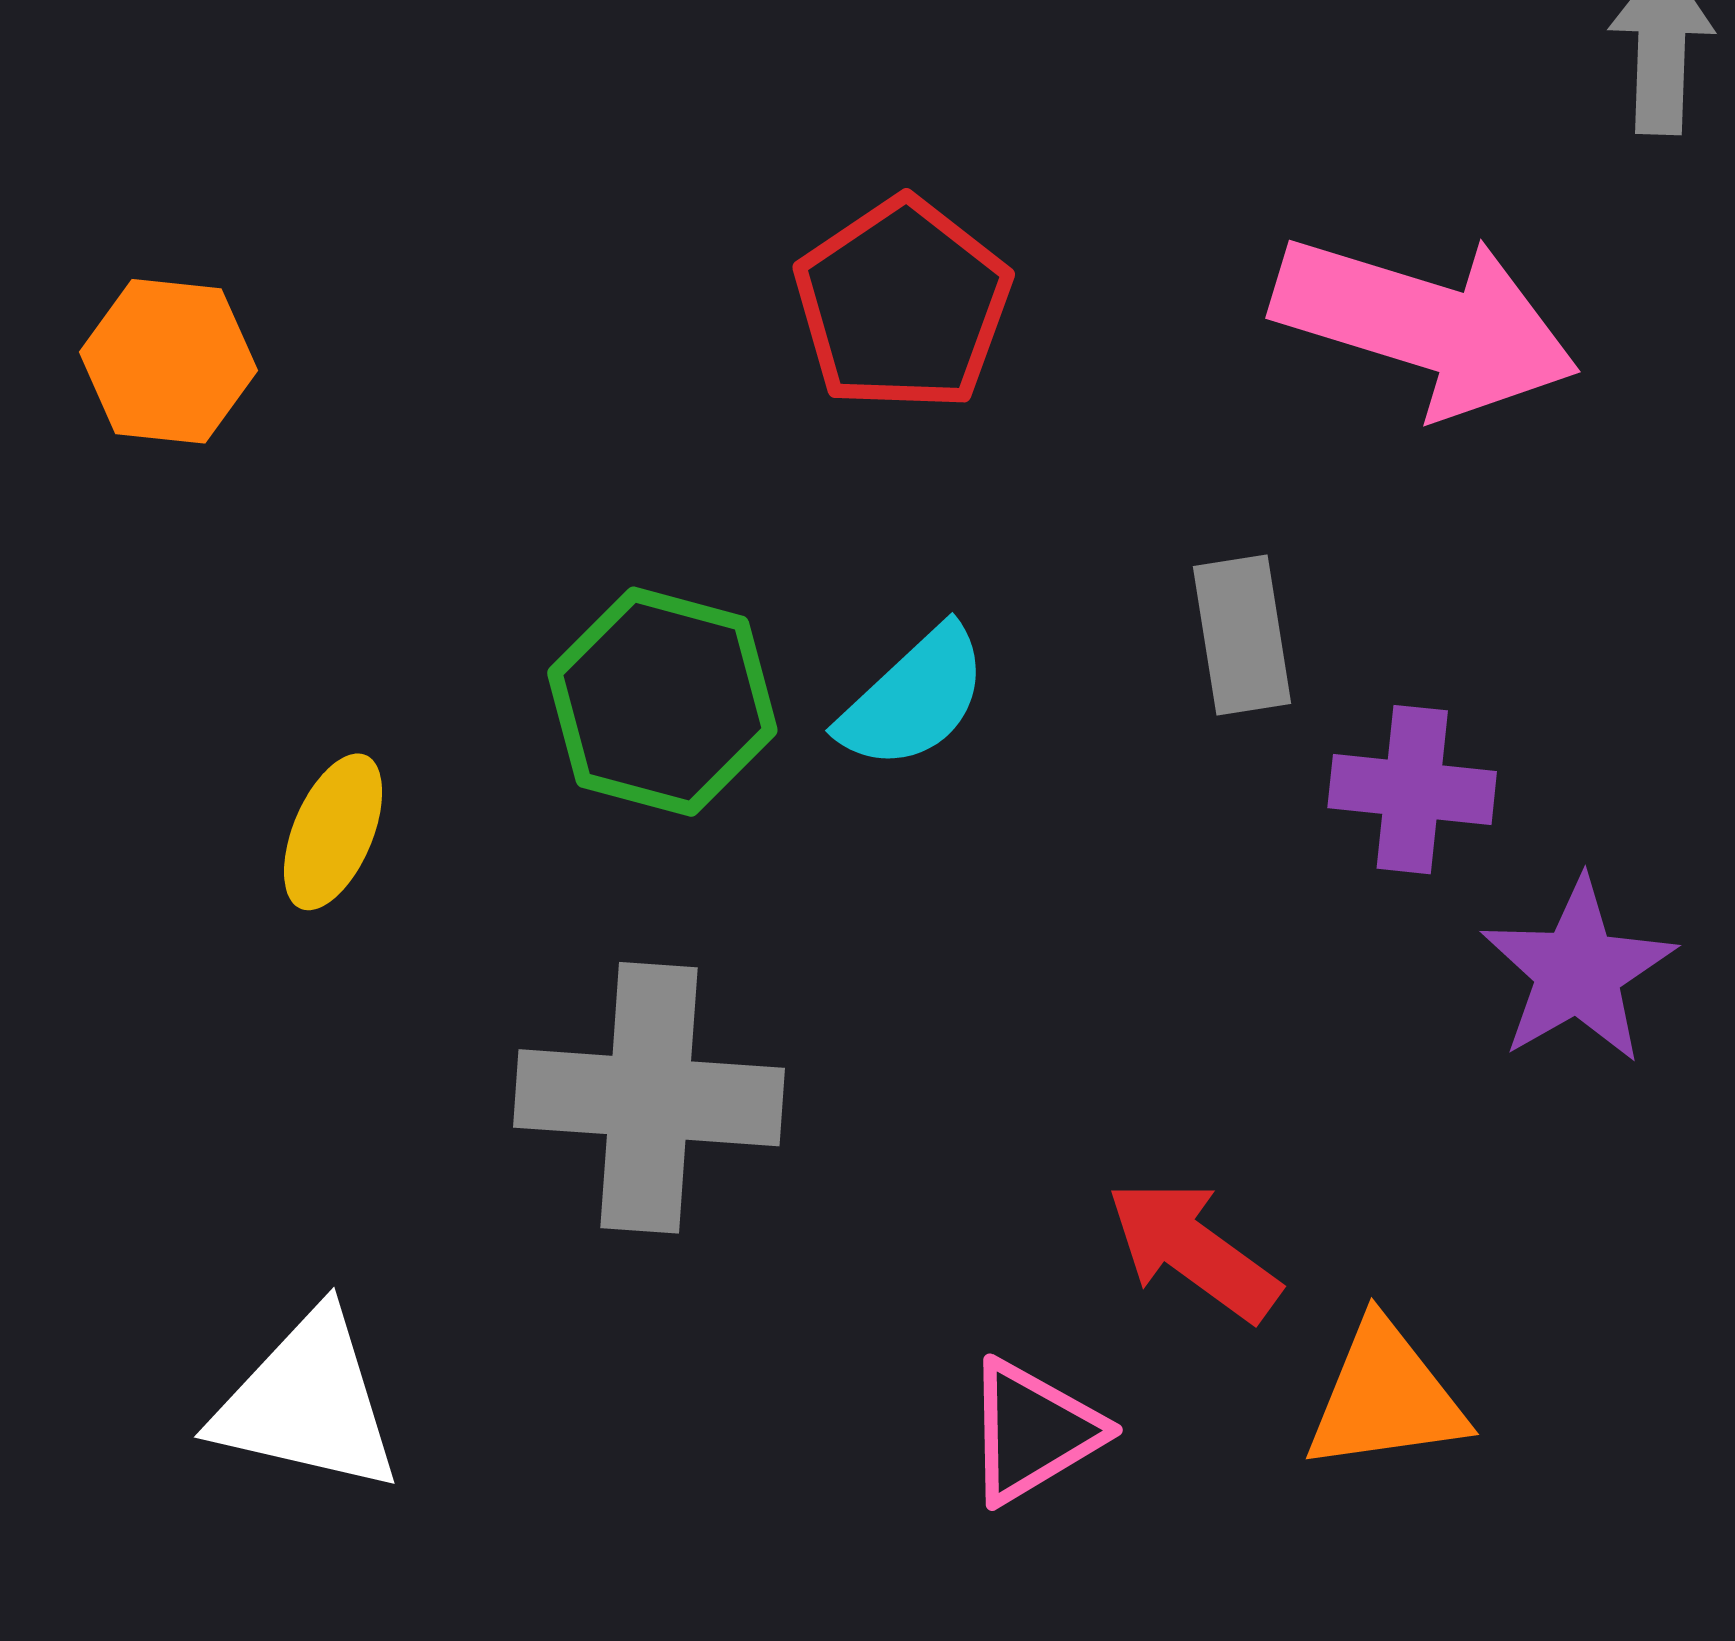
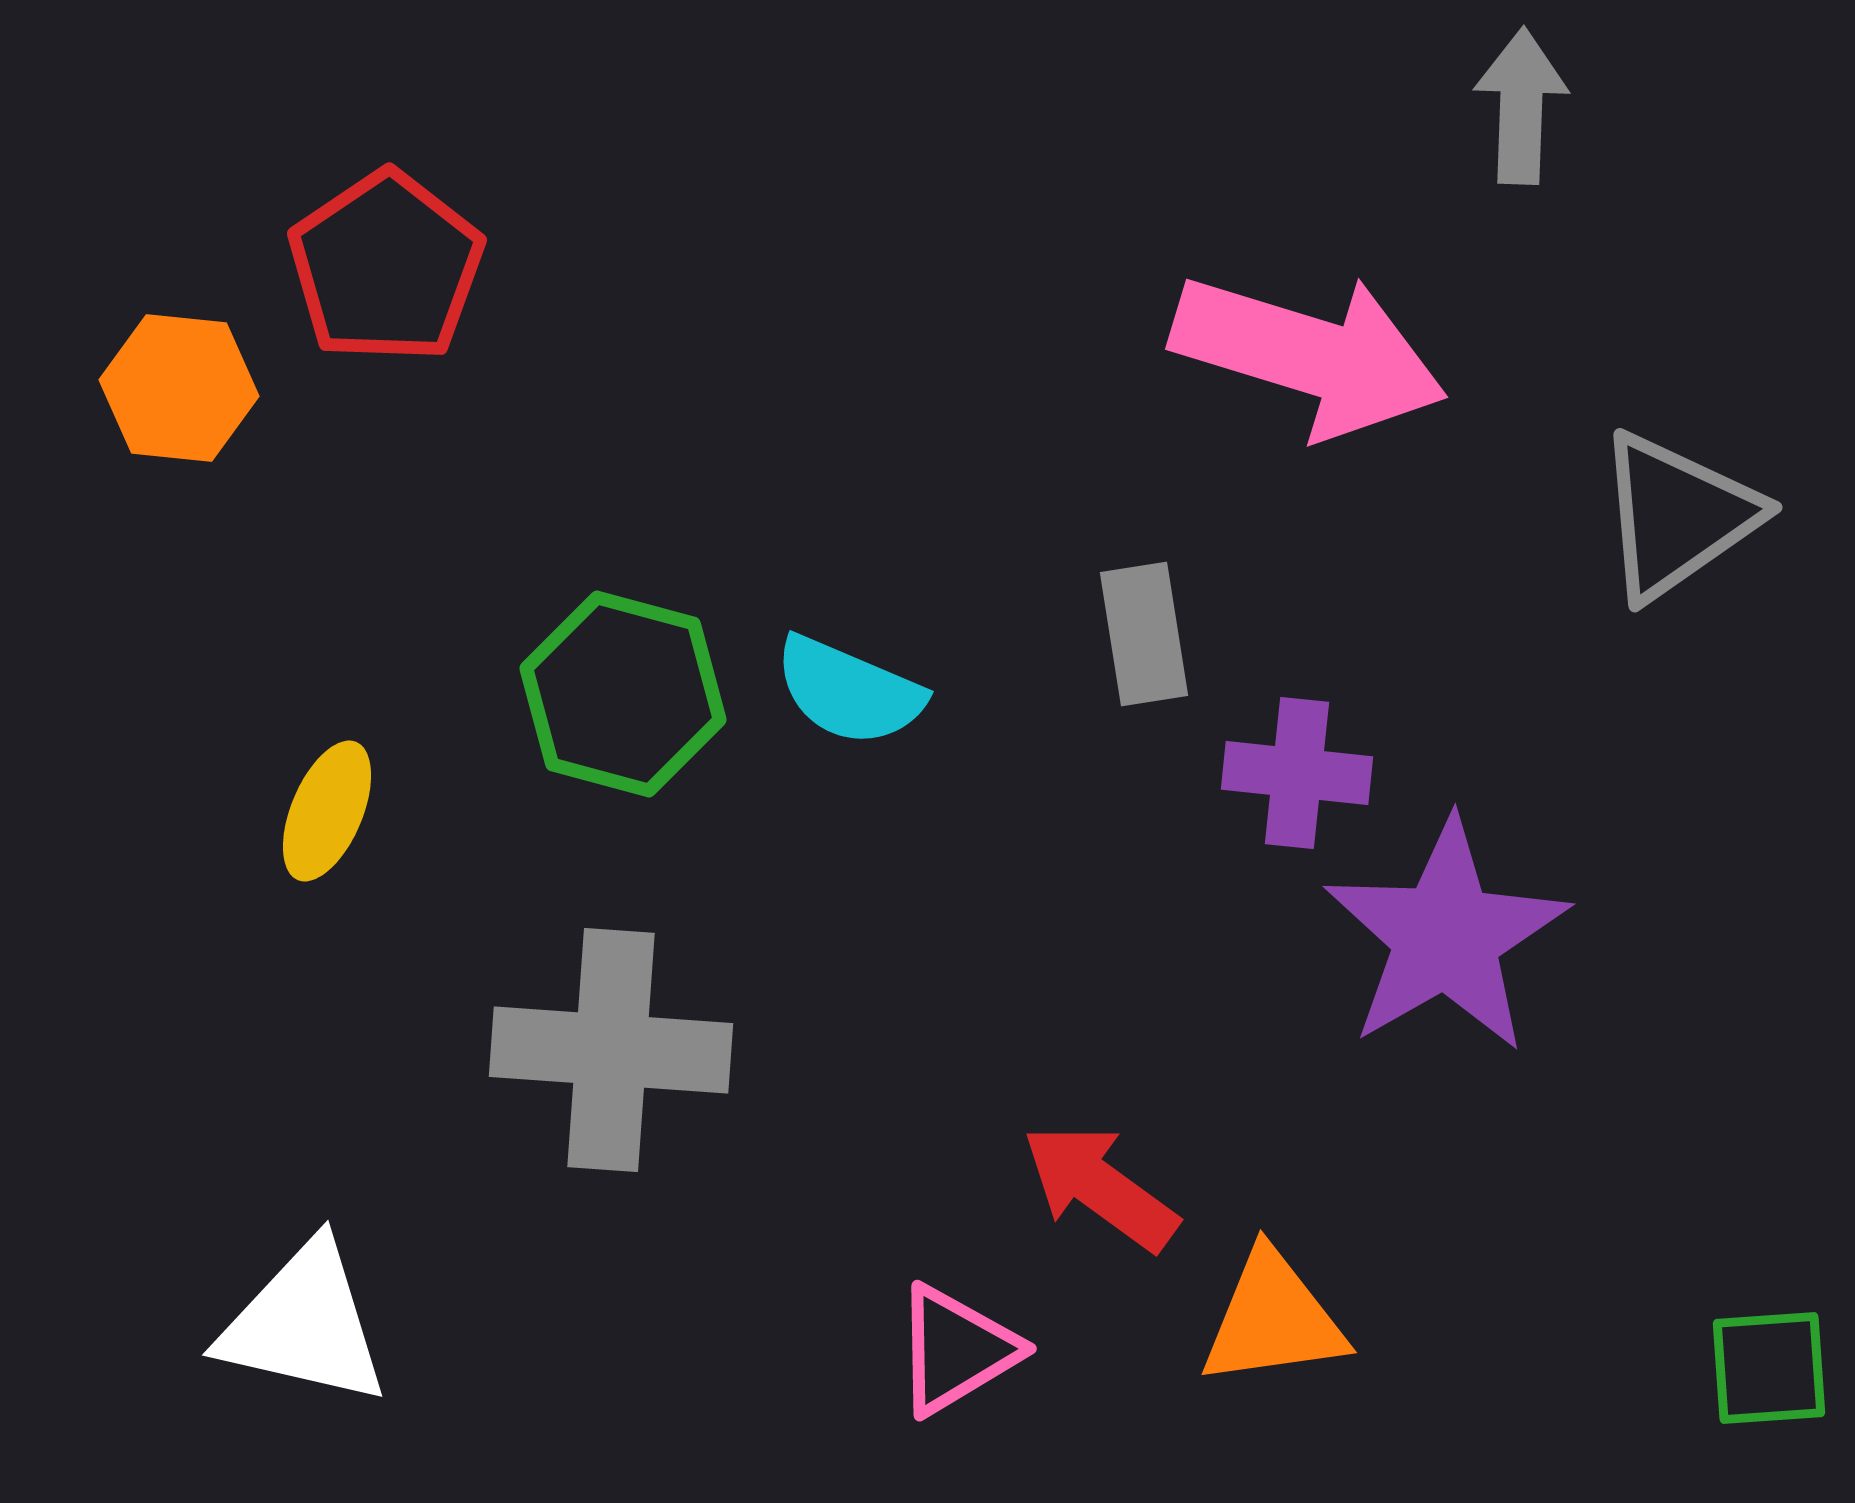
red pentagon: (903, 305) -> (386, 267), moved
cyan semicircle: (914, 698) -> (849, 691), turned 66
purple star: (1578, 971) -> (1446, 936), size x1.4

